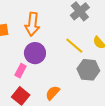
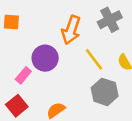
orange arrow: (32, 24) -> (71, 30), moved

